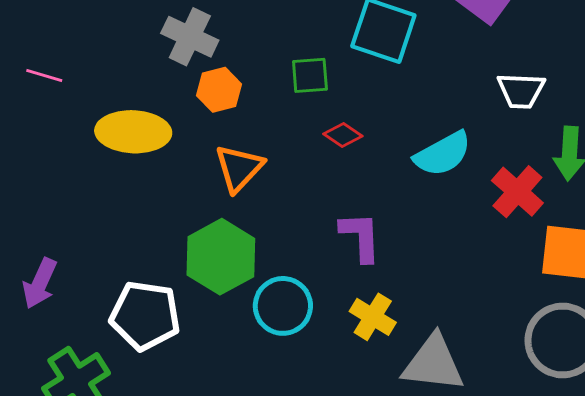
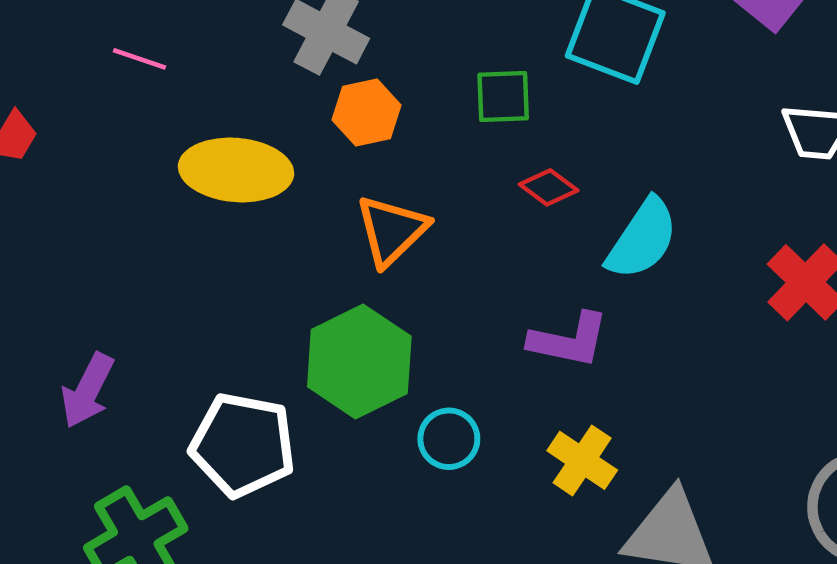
pink line: (44, 75) -> (140, 59), moved
cyan semicircle: (443, 154) -> (642, 239), moved, turned -30
purple L-shape: (361, 237) -> (569, 340), turned 102
cyan circle: (283, 306) -> (449, 439), size x0.7

